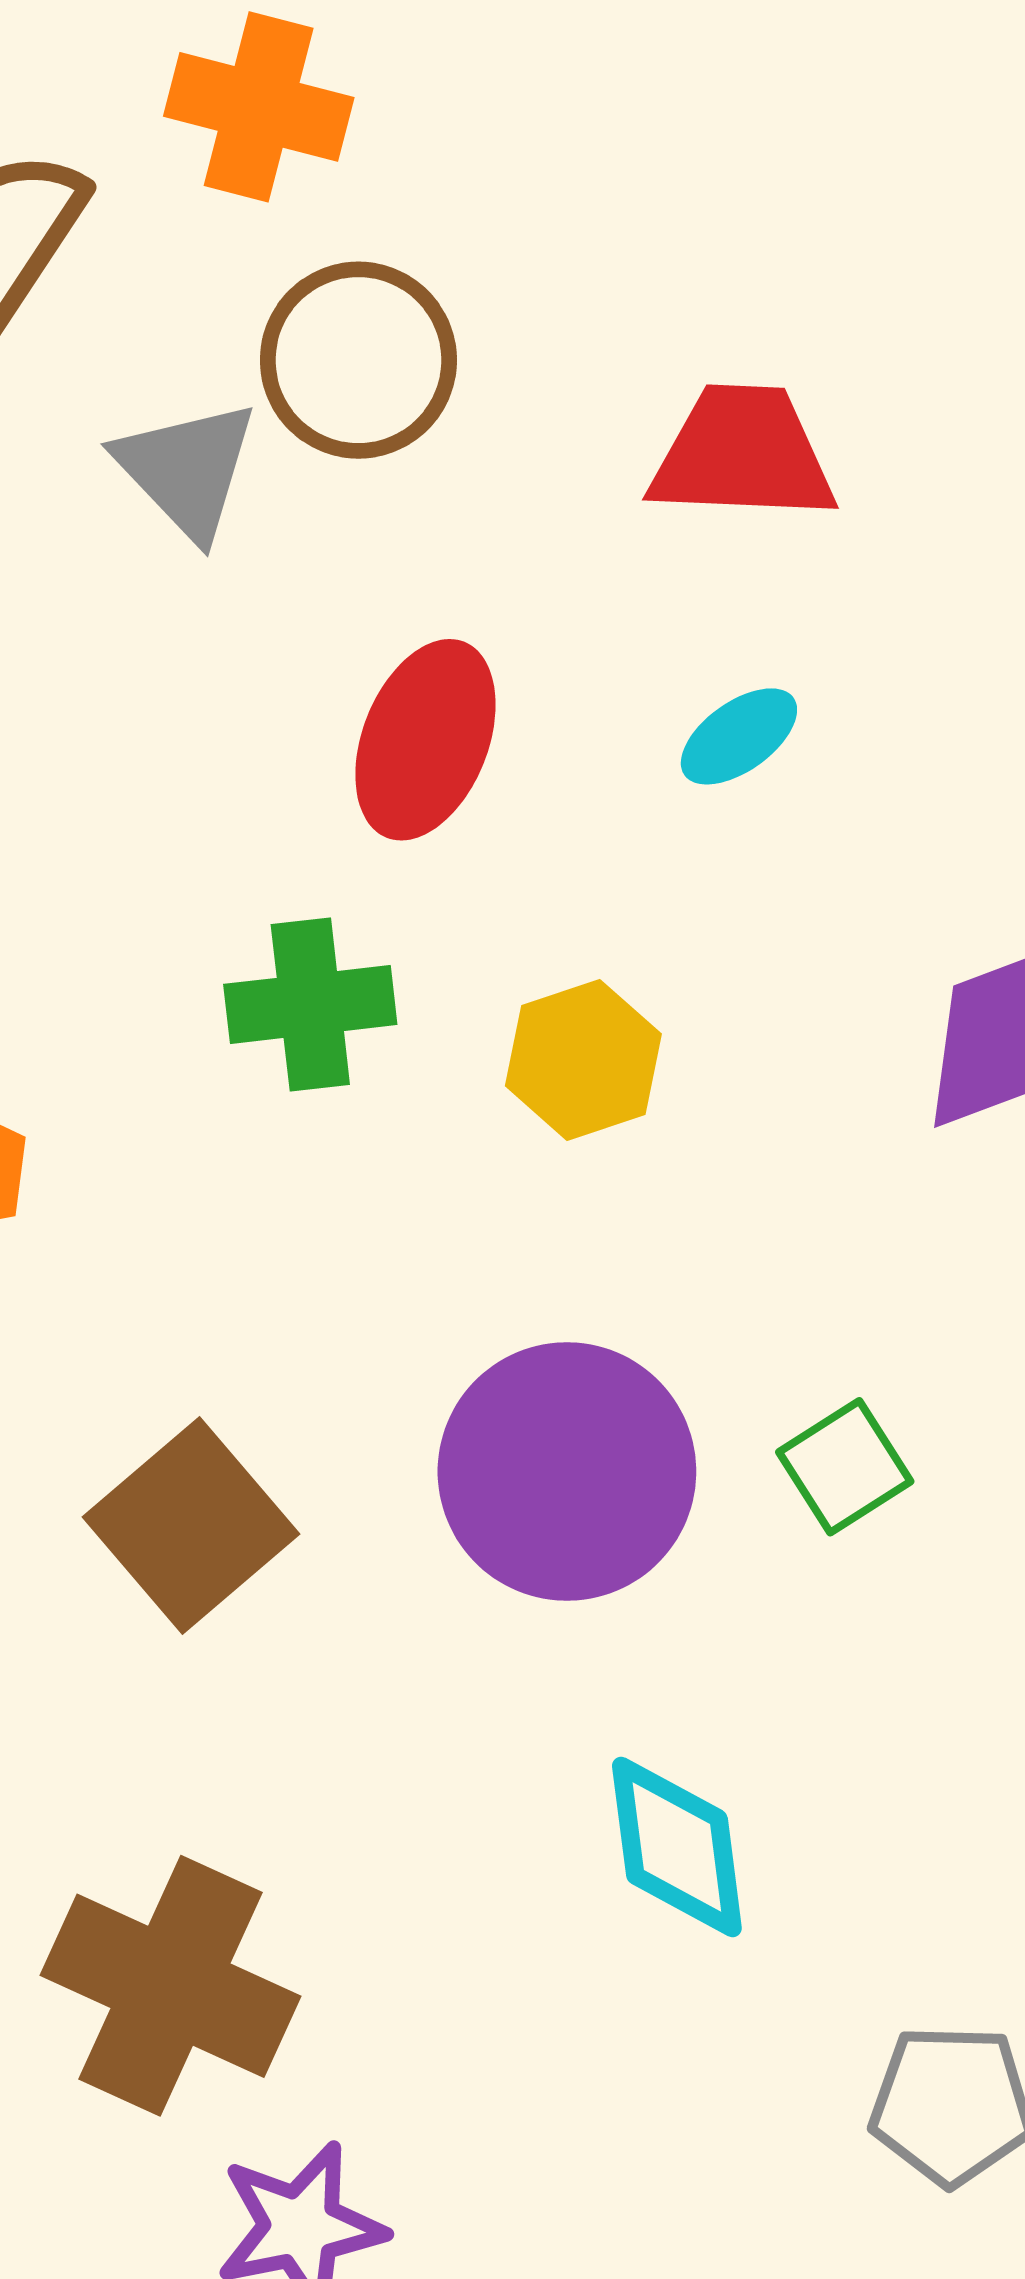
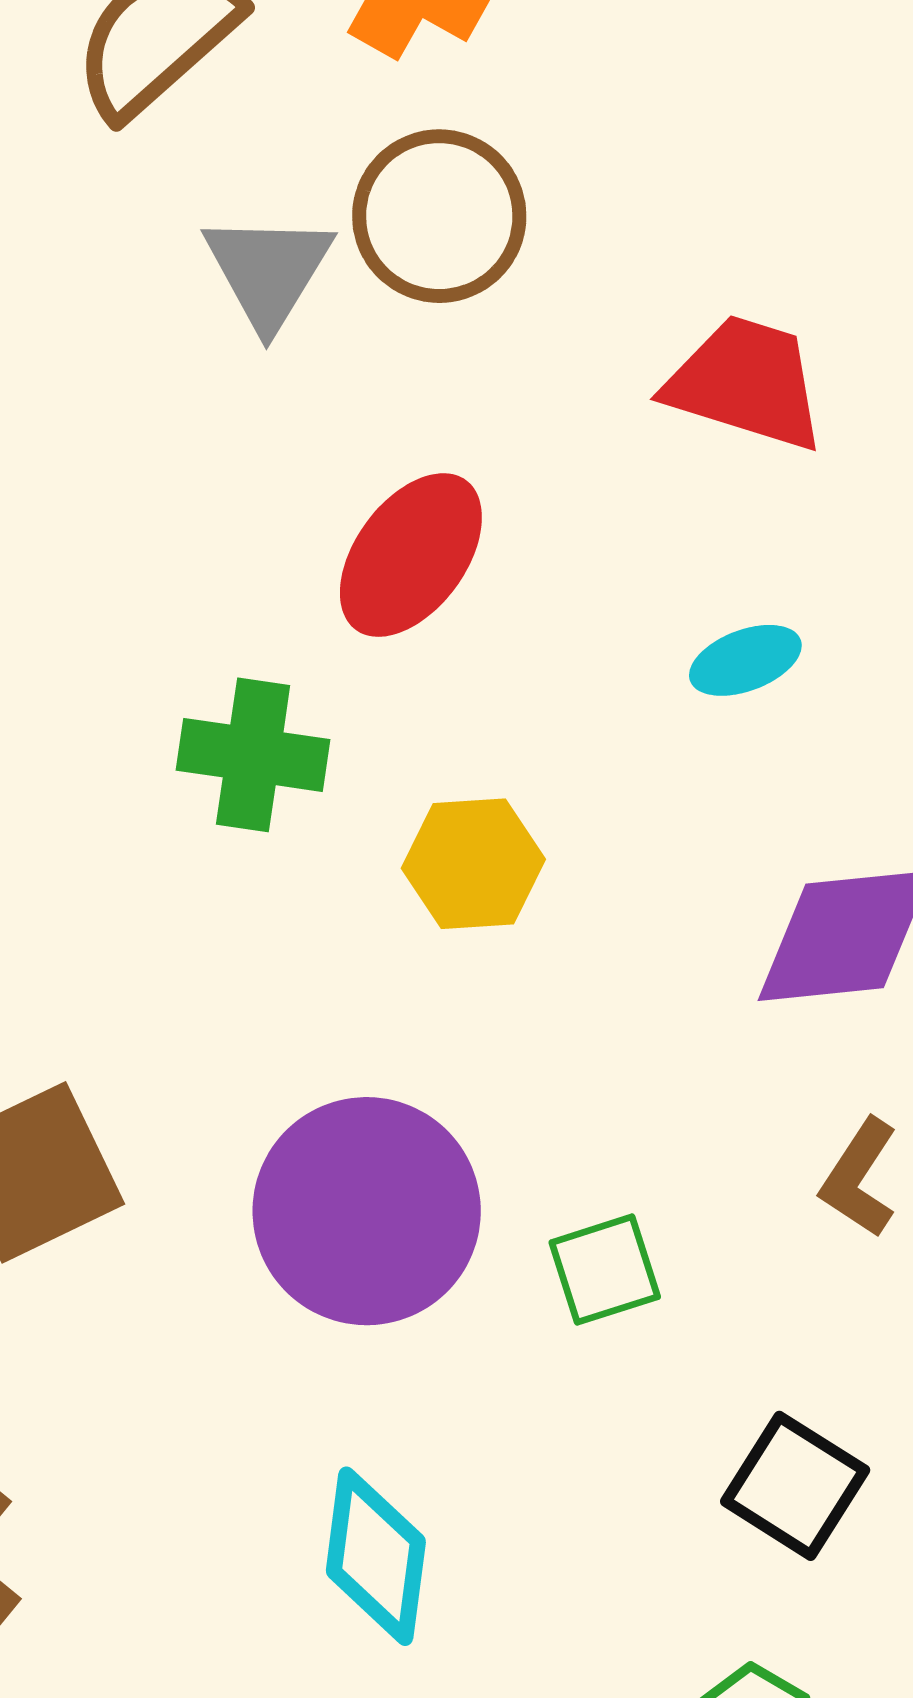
cyan ellipse: (739, 736) -> (745, 660), moved

